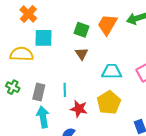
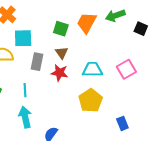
cyan line: (65, 90) -> (25, 90), moved
gray rectangle: (39, 92) -> (37, 62), moved
red star: (79, 109) -> (59, 73), moved

